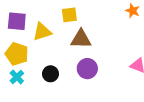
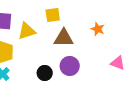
orange star: (133, 11) -> (98, 29), moved
black circle: (50, 74) -> (45, 73), moved

